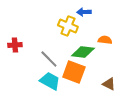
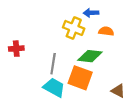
orange semicircle: (105, 40) -> (106, 31), moved
gray line: (49, 59) -> (53, 64), turned 54

